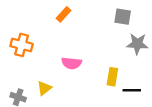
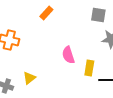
pink semicircle: (72, 63) -> (68, 55), moved, turned 66

